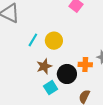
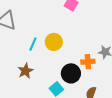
brown star: (44, 66) -> (25, 71), moved

